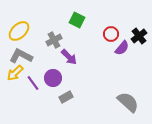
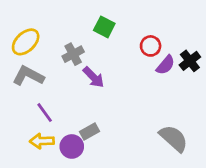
black cross: (139, 36) -> (190, 61), moved
yellow arrow: (15, 73) -> (42, 141), moved, turned 42
purple circle: (53, 78) -> (72, 146), moved

